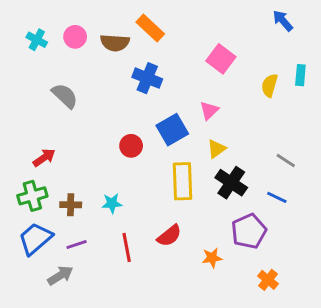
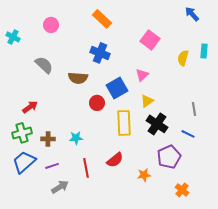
cyan cross: (37, 40) -> (13, 37), moved
brown semicircle: (115, 43) -> (78, 78), moved
red circle: (131, 146) -> (97, 103), moved
gray line: (286, 161) -> (194, 109), turned 48
gray arrow: (60, 275) -> (60, 187), moved

